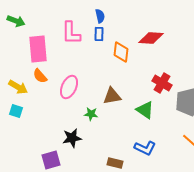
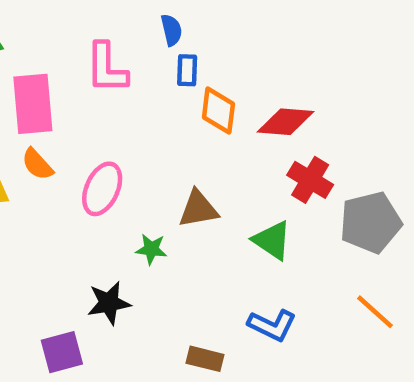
blue rectangle: (99, 34) -> (187, 70), moved
red diamond: (151, 38) -> (286, 122), moved

